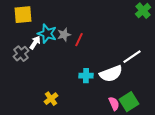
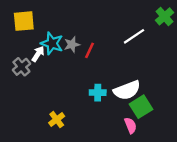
white line: (132, 57) -> (134, 36), moved
green square: (129, 102) -> (141, 107), moved

